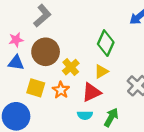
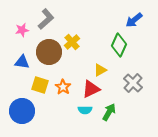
pink star: (16, 40) -> (22, 30), moved
green diamond: (106, 43) -> (119, 45), moved
yellow cross: (71, 67) -> (72, 42), moved

